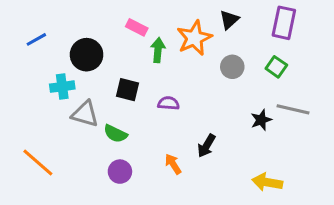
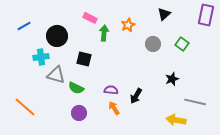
black triangle: (229, 20) -> (164, 14), moved
purple rectangle: (284, 23) -> (206, 15), moved
orange star: (194, 38) -> (128, 25), size x0.6
purple semicircle: (169, 103) -> (111, 90), moved
gray line: (293, 109) -> (195, 102), moved

